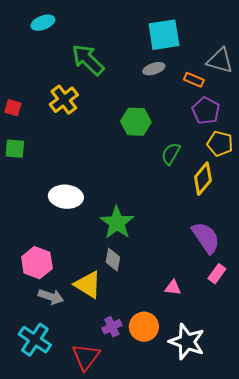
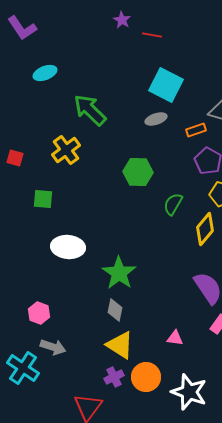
cyan square: (164, 35) -> (166, 85), turned 36
orange rectangle: (194, 80) -> (196, 130), turned -42
green square: (15, 149) -> (43, 199), moved
pink hexagon: (37, 263) -> (39, 313), size x0.7
yellow triangle: (88, 285) -> (120, 345), moved
cyan cross: (35, 340) -> (23, 368), moved

